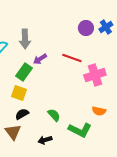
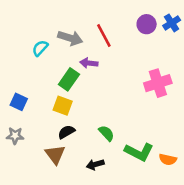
gray arrow: (25, 39) -> (70, 38), turned -72
red line: (72, 58) -> (104, 35), moved, turned 42
purple arrow: (40, 59) -> (89, 63), turned 40
orange semicircle: (99, 111) -> (168, 159), moved

